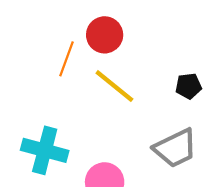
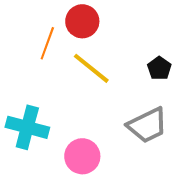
black pentagon: (188, 86) -> (159, 68), turned -30

